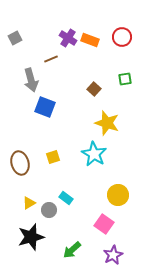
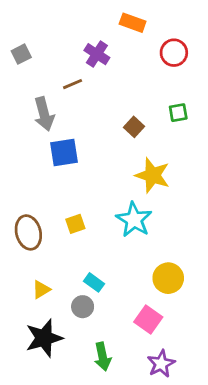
orange rectangle: (90, 40) -> (133, 23), moved
blue square: (45, 107) -> (64, 153), turned -30
gray circle: (49, 210) -> (83, 307), moved
green arrow: (72, 250) -> (103, 357), turned -60

